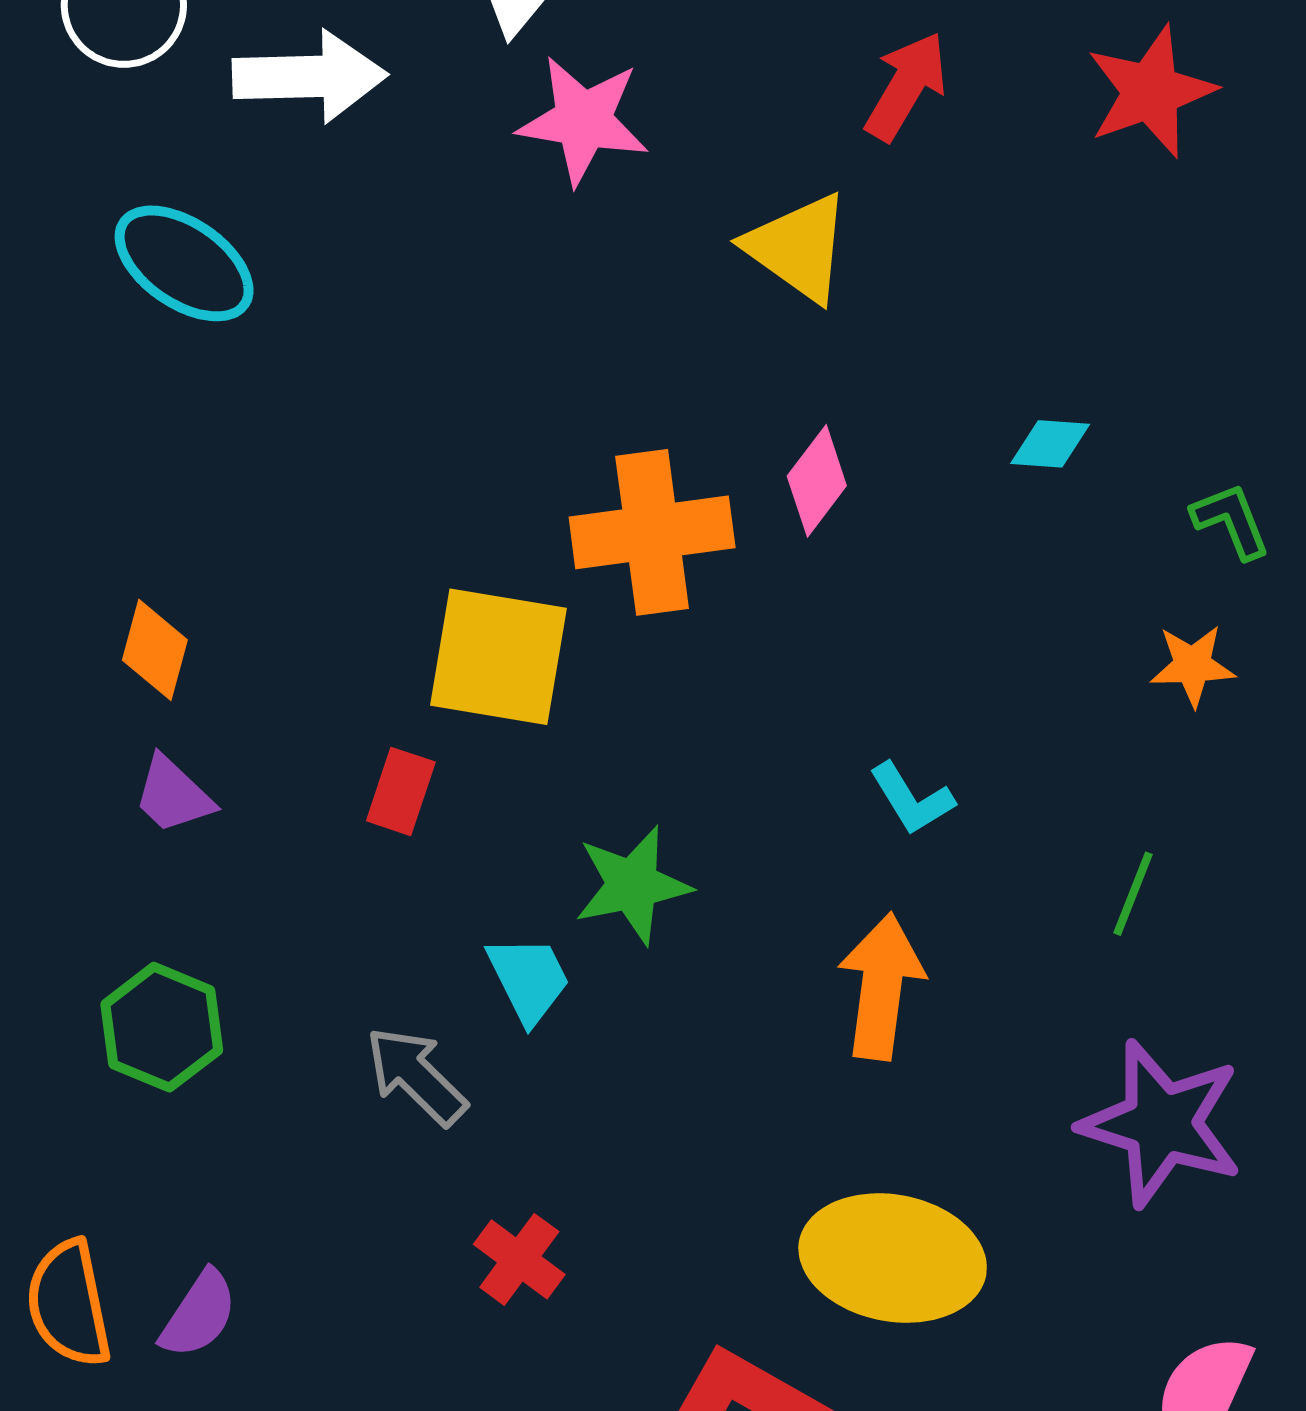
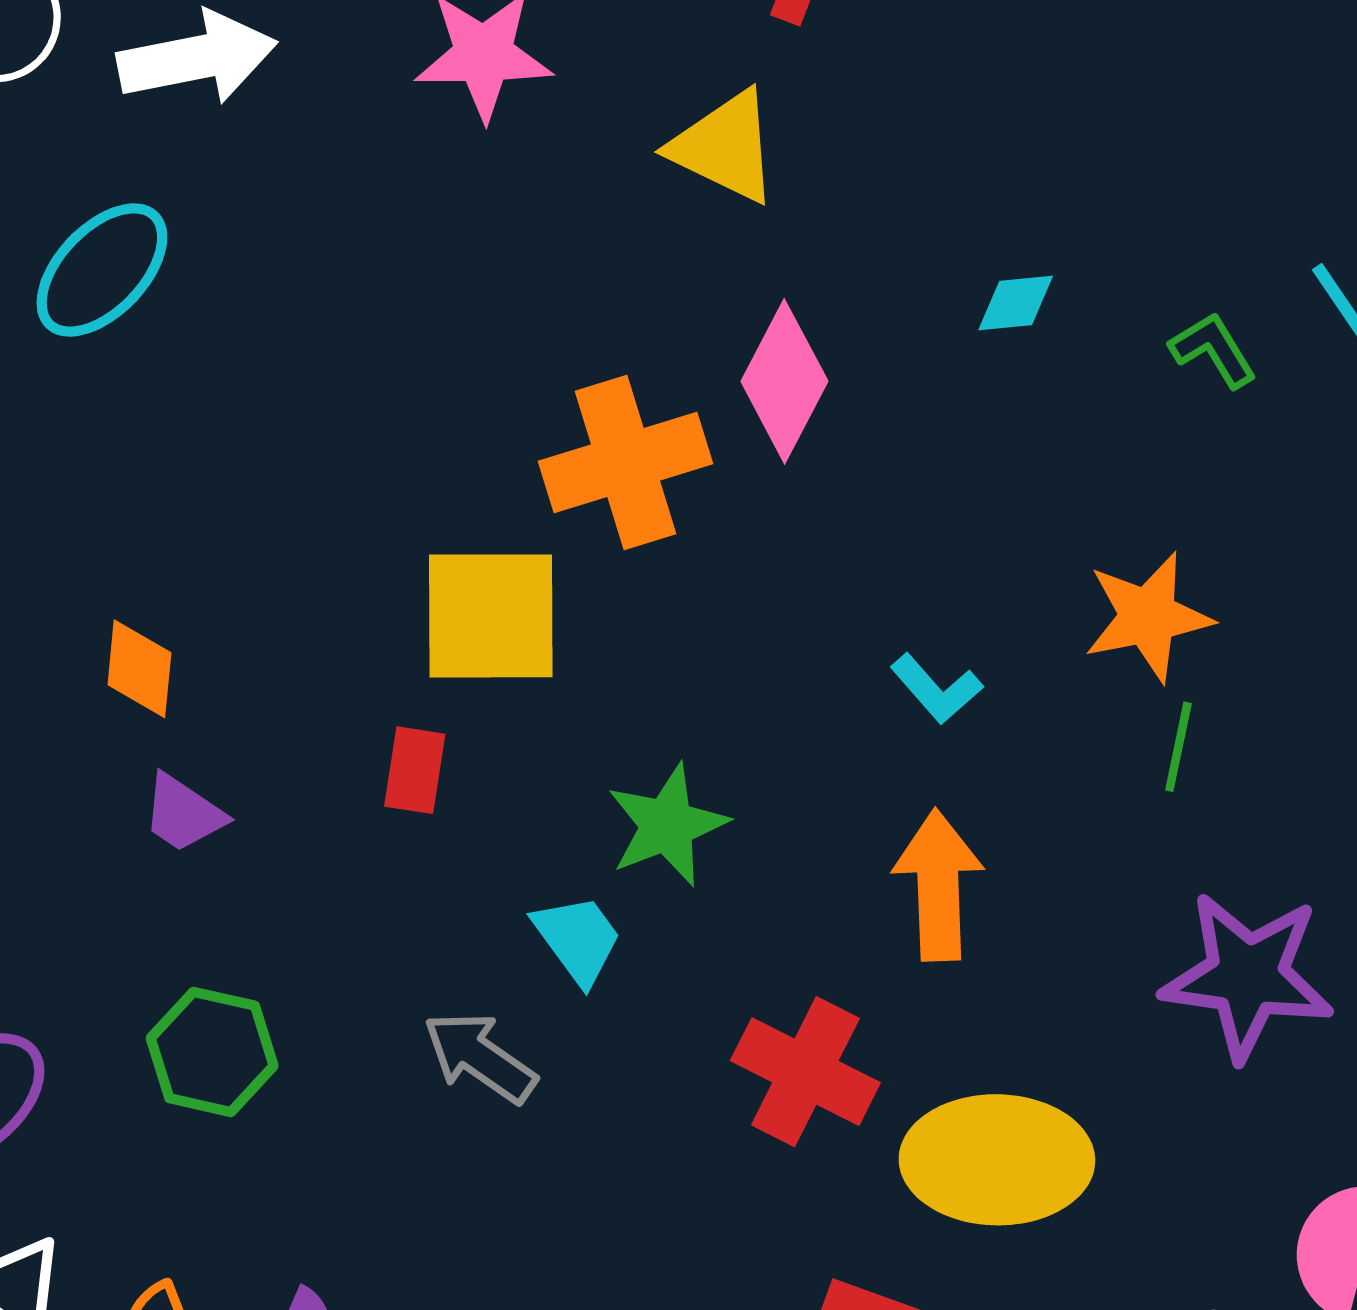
cyan ellipse: (184, 263) -> (102, 270), turned -71
pink diamond: (817, 481) -> (784, 381), size x1.4
orange star: (1193, 665) -> (1148, 617), moved, size x1.5
red cross: (519, 1259) -> (805, 1072), moved, size x1.5

